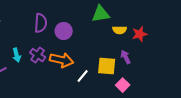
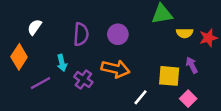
purple semicircle: (41, 23) -> (81, 34), moved
purple cross: (38, 55) -> (83, 80), moved
white line: (83, 76) -> (141, 97), moved

